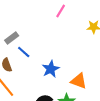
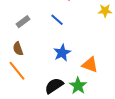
blue line: (24, 52) -> (57, 20), moved

